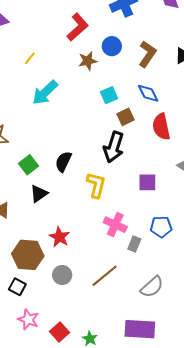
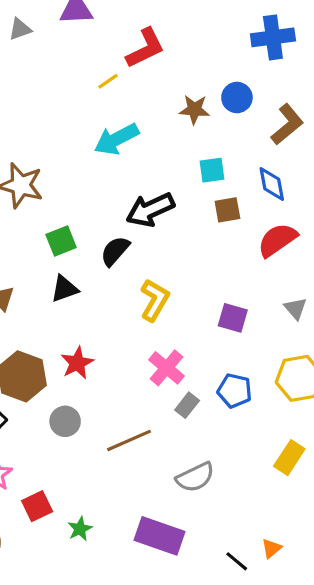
red L-shape: (78, 27) -> (145, 48), moved
red semicircle: (161, 127) -> (277, 240), turned 52
black arrow: (114, 147) -> (150, 210), moved, turned 32

